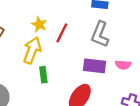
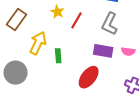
yellow arrow: (32, 50) -> (38, 43), moved

